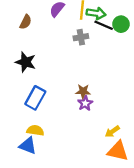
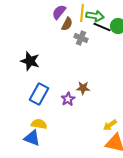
brown semicircle: (26, 22) -> (67, 24), moved
gray cross: (81, 37) -> (81, 38), turned 32
purple star: (85, 103) -> (68, 99), moved

